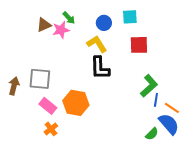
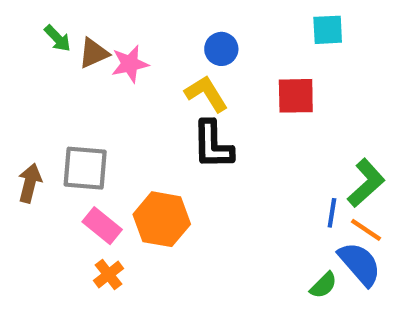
cyan square: (130, 17) -> (328, 30), moved
green arrow: (69, 18) -> (57, 38), moved
green L-shape: (149, 86) -> (366, 183), moved

